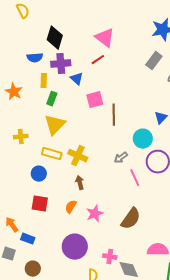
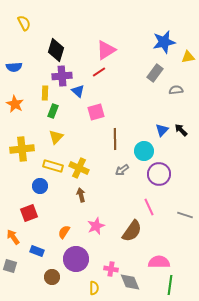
pink triangle: (105, 38) -> (106, 50), turned 50
blue semicircle: (35, 58) -> (14, 67), moved
brown line: (114, 115) -> (115, 139), moved
yellow triangle: (55, 125) -> (56, 137), size x0.7
yellow cross: (21, 137) -> (22, 149), size x1.6
pink line: (135, 178) -> (149, 207), moved
red square: (40, 204) -> (29, 213), moved, turned -30
orange semicircle: (71, 207) -> (64, 232), moved
blue rectangle: (28, 239) -> (37, 251), moved
brown circle: (33, 269) -> (52, 277), moved

